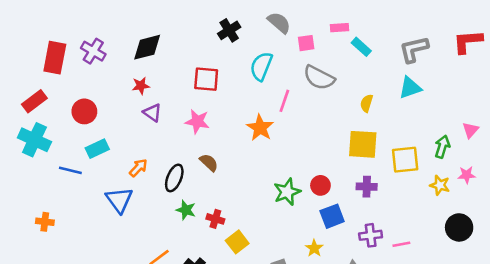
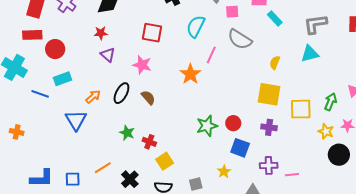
red rectangle: (34, 101) -> (32, 35), moved, turned 30
black ellipse: (174, 178) -> (121, 93), moved
blue square: (332, 216) -> (240, 148), turned 36
black circle: (459, 227) -> (339, 155), moved

